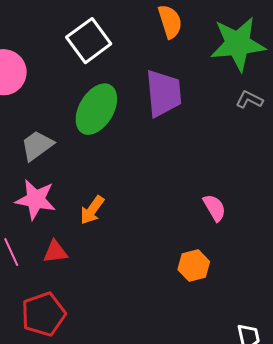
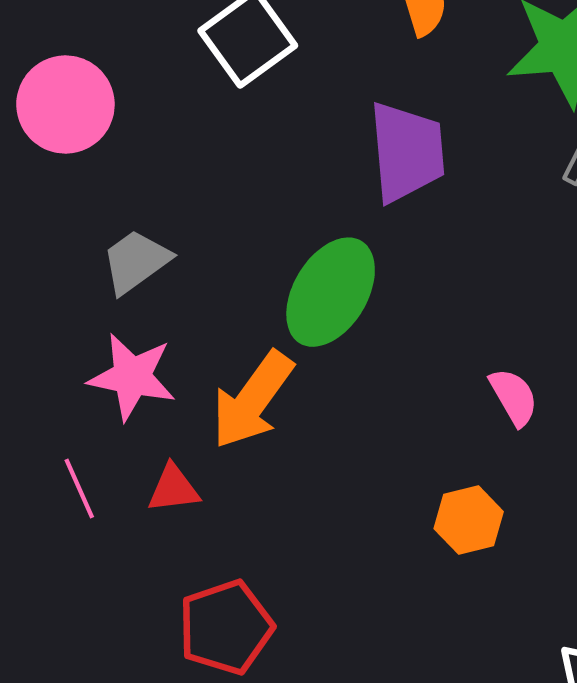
green ellipse: (96, 109) -> (331, 292), moved
orange arrow: (92, 210) -> (252, 400), size x1.6
red pentagon: (43, 314) -> (226, 627), moved

